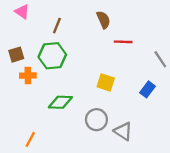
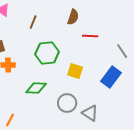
brown semicircle: (103, 20) -> (73, 17), turned 42
green hexagon: (52, 56) -> (47, 53), moved
blue rectangle: (148, 89) -> (111, 77), size x1.5

